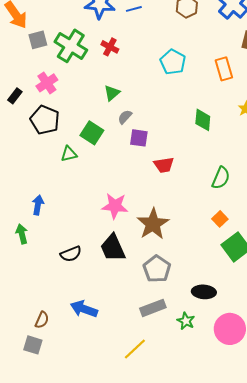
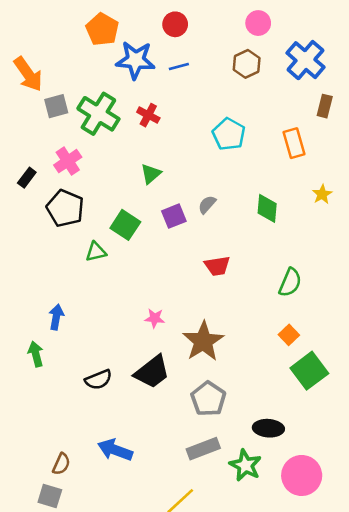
gray semicircle: (125, 117) -> (207, 205), moved
purple square: (139, 138) -> (174, 216), moved, turned -30
pink star: (115, 206) -> (155, 318), size x0.6
black trapezoid: (113, 248) -> (152, 372), turned -104
green star: (186, 321) -> (245, 465), size x1.4

